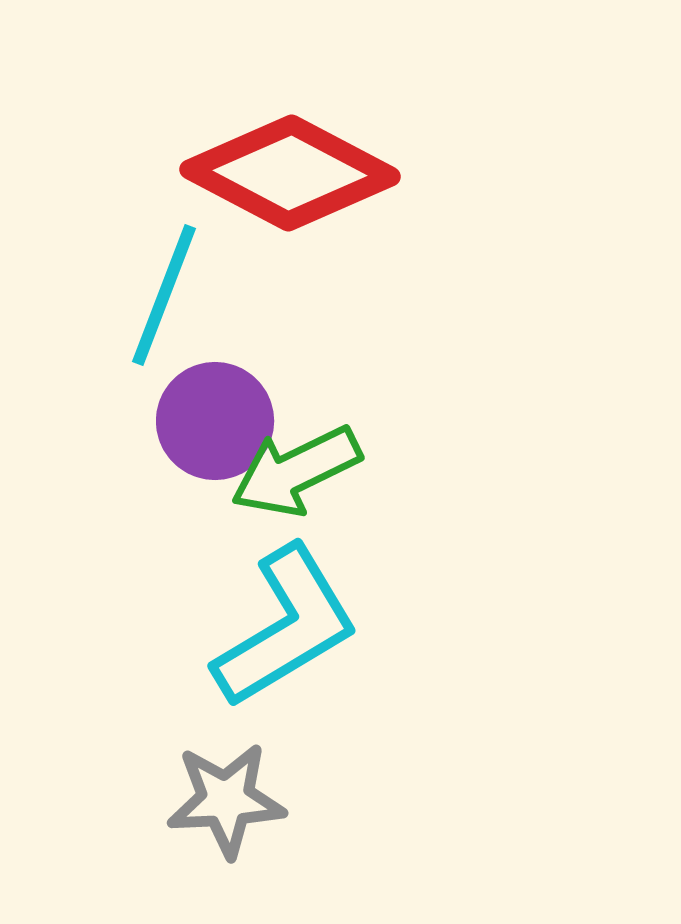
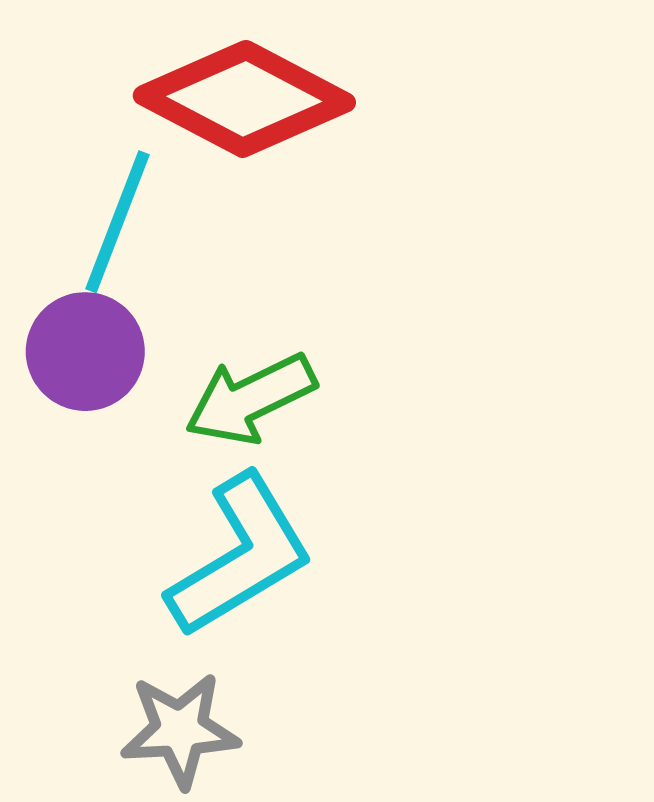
purple circle: (215, 421) -> (85, 352), moved

